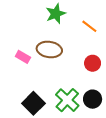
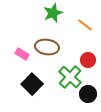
green cross: (67, 100) -> (70, 77), moved
black square: (33, 103) -> (32, 84), moved

